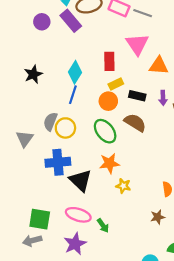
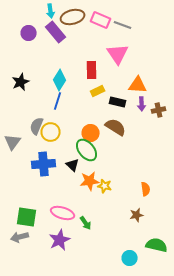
orange triangle: (159, 66) -> (138, 85), moved
orange circle: (108, 101) -> (91, 133), moved
green ellipse: (105, 131) -> (87, 150), moved
orange star: (109, 163) -> (90, 181), moved
black triangle: (80, 180) -> (73, 165), moved, size x0.6

